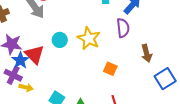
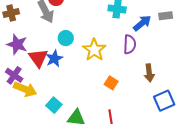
cyan circle: (60, 40) -> (66, 38), moved
blue star: (20, 60) -> (54, 59), moved
yellow arrow: (26, 87) -> (25, 89), size x1.6

